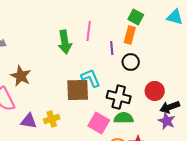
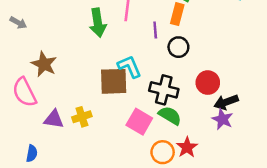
green semicircle: (124, 118) -> (170, 116), turned 30

